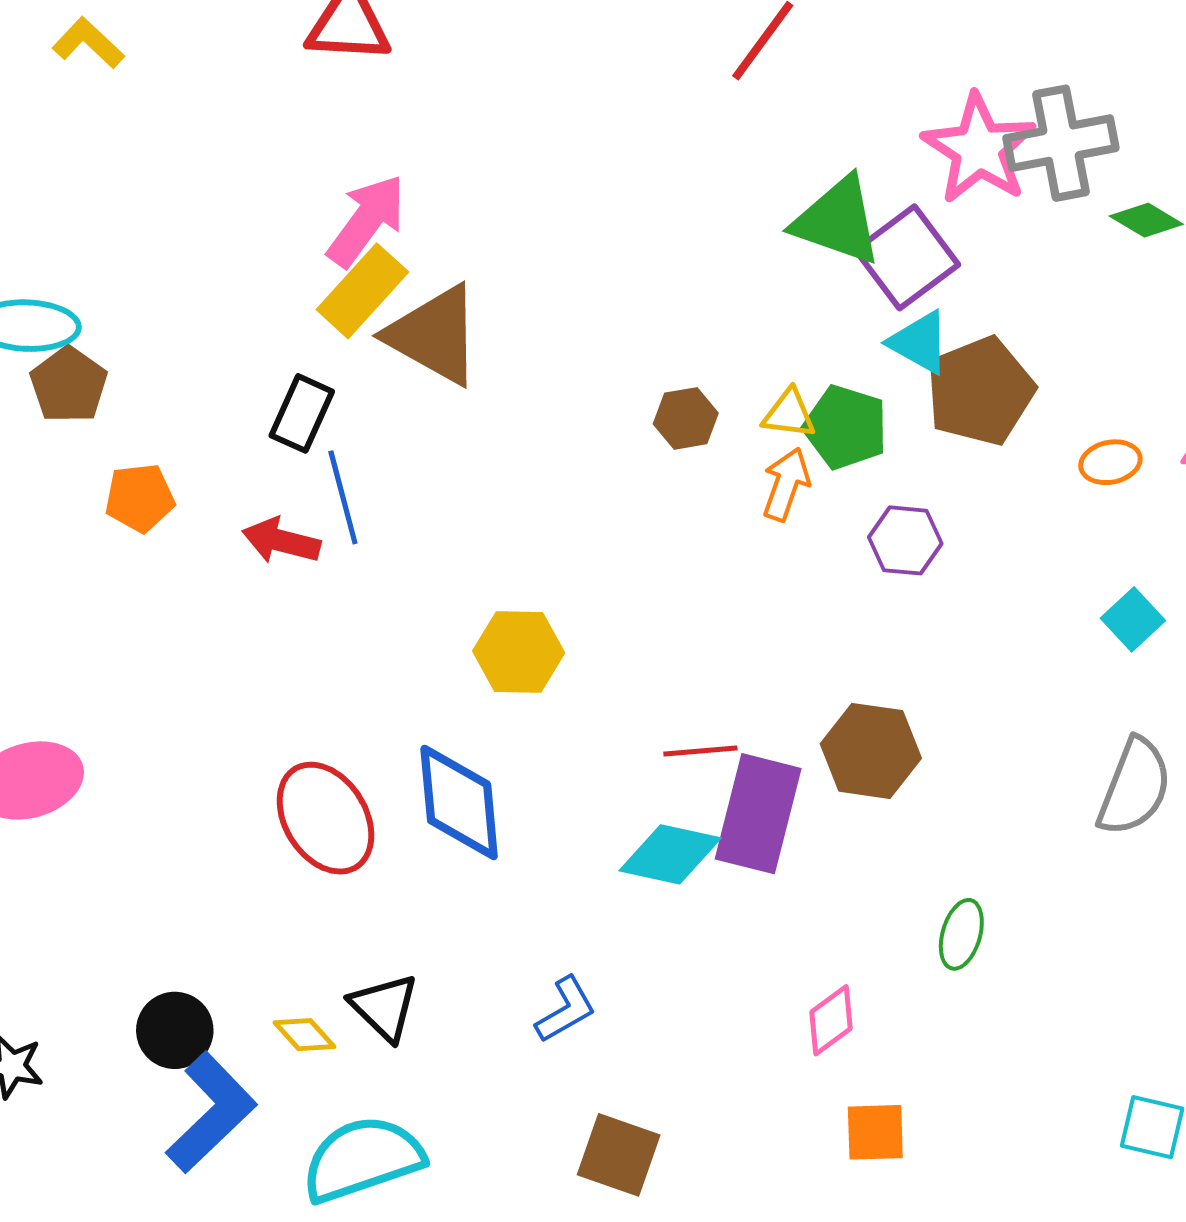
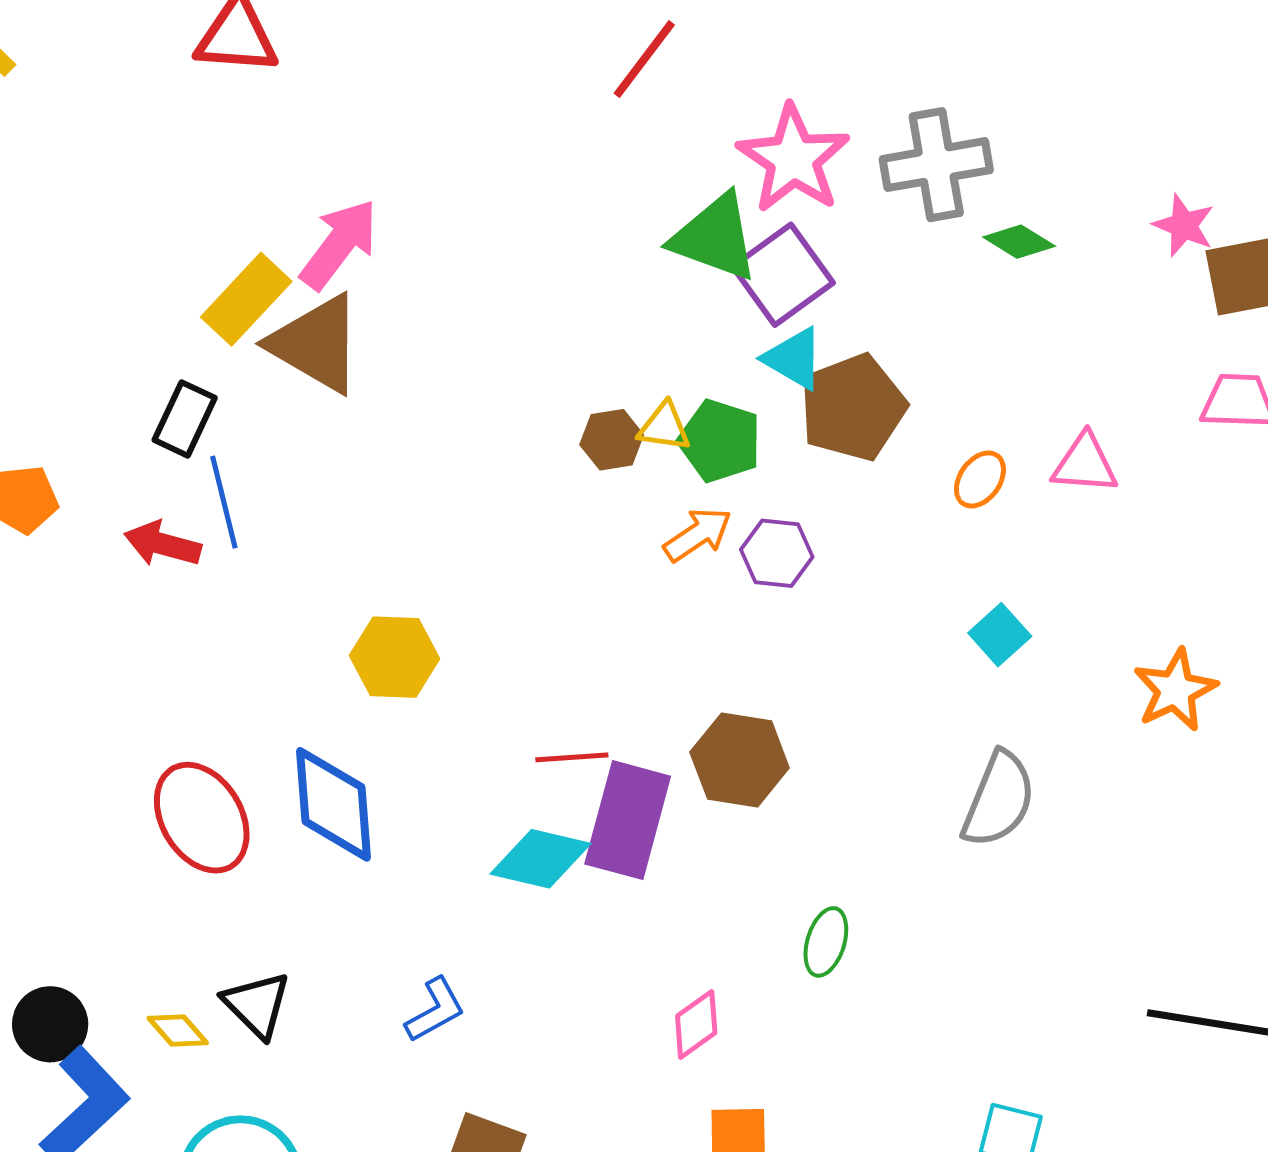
pink star: (979, 149) -> (793, 159), moved
pink arrow: (366, 221) -> (339, 244), moved
brown hexagon: (686, 418) -> (612, 440), moved
orange ellipse: (1110, 462) -> (980, 479), turned -44
orange arrow: (786, 484) -> (698, 535), moved, turned 36

